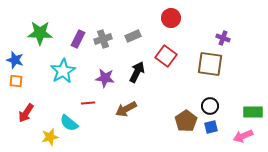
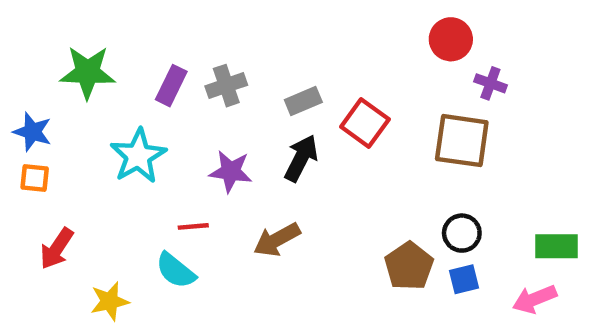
red circle: (171, 18) -> (451, 39), moved
gray rectangle: (133, 36) -> (303, 101), moved
cyan semicircle: (69, 123) -> (176, 270), moved

